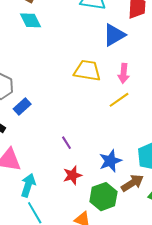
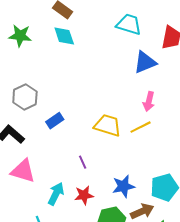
yellow trapezoid: (87, 71) -> (108, 125), moved
blue rectangle: (22, 106) -> (55, 121), moved
cyan arrow: (28, 185) -> (56, 194), moved

